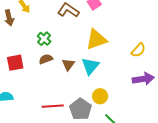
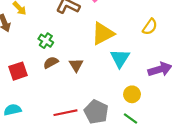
yellow semicircle: (138, 50) -> (150, 27), moved
cyan triangle: (90, 66) -> (120, 58), moved
yellow circle: (100, 96) -> (132, 94), moved

